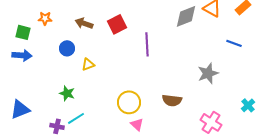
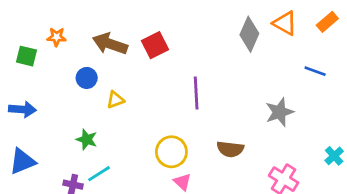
gray diamond: (186, 16) -> (249, 34), turned -45
brown arrow: (84, 23) -> (110, 44), size x1.4
purple line: (147, 44) -> (196, 93), moved
blue arrow: (22, 55) -> (22, 109), moved

